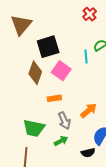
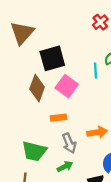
orange arrow: (89, 110) -> (97, 132), turned 30

